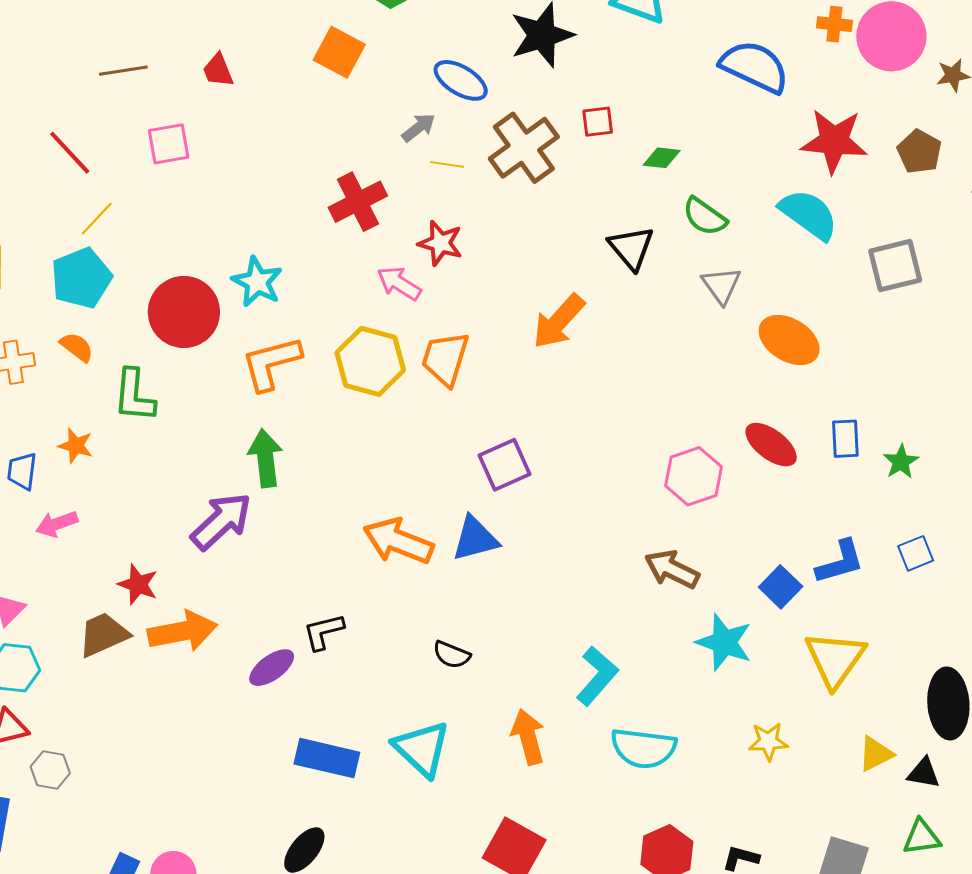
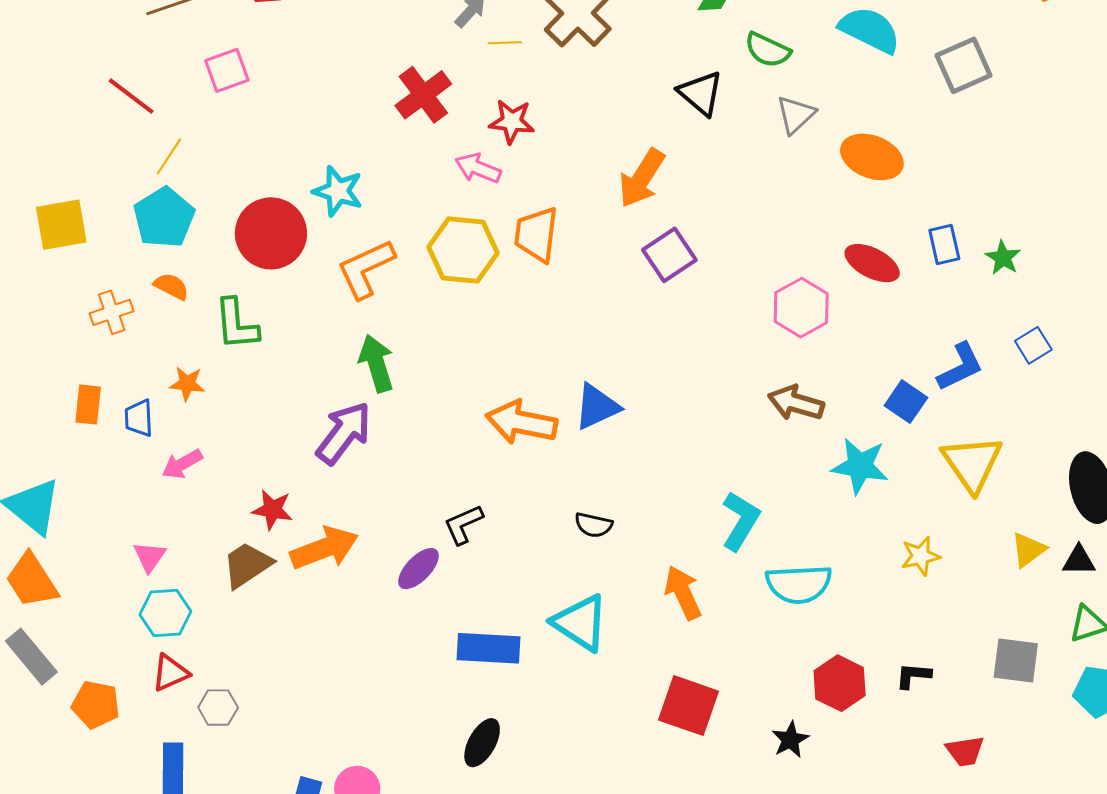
gray triangle: (721, 285) -> (796, 115), turned 33
purple square: (504, 465) -> (669, 255), moved

